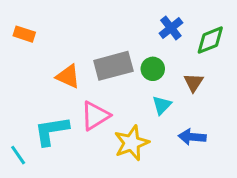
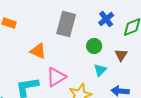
gray rectangle: (113, 66) -> (66, 24), moved, turned -60

